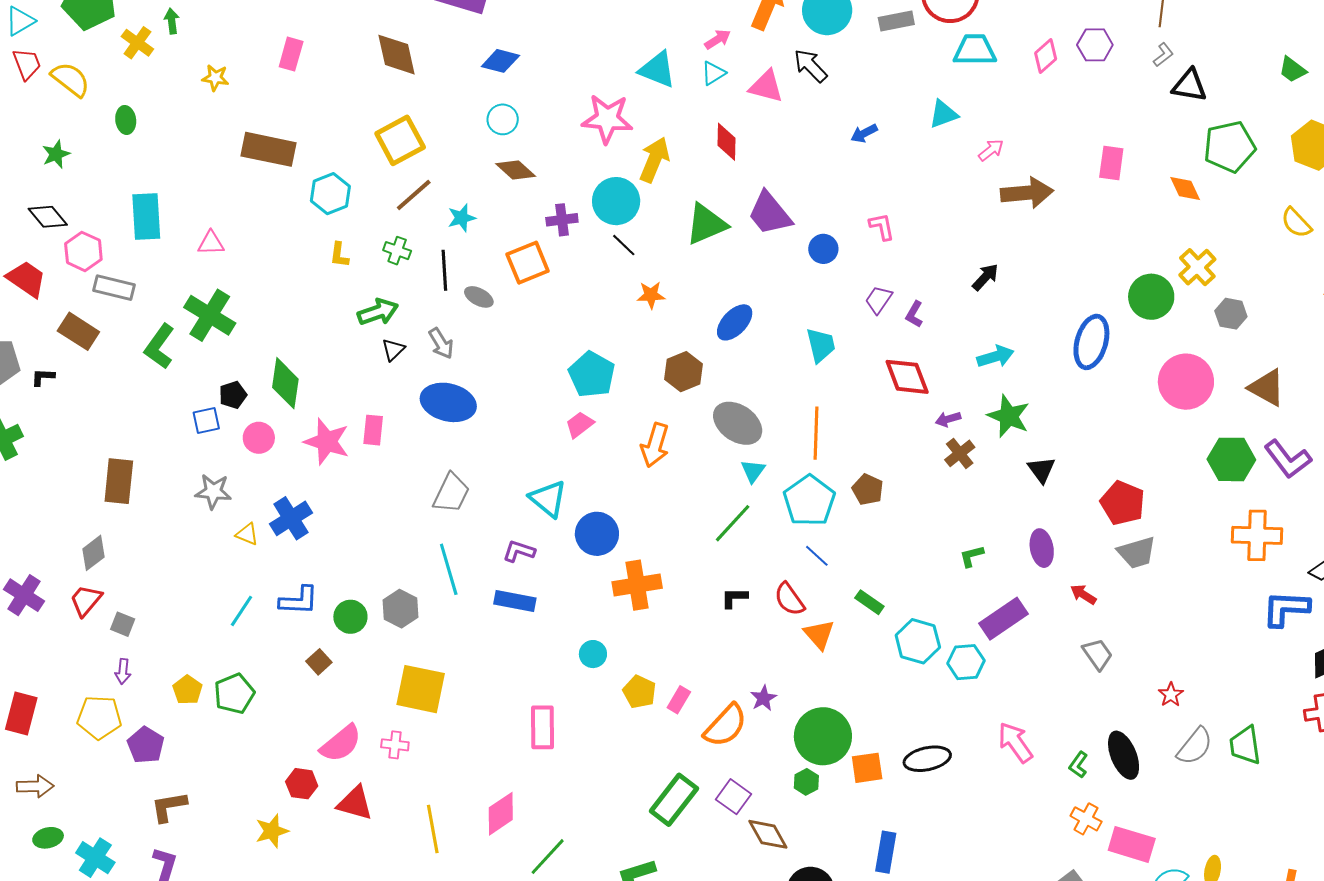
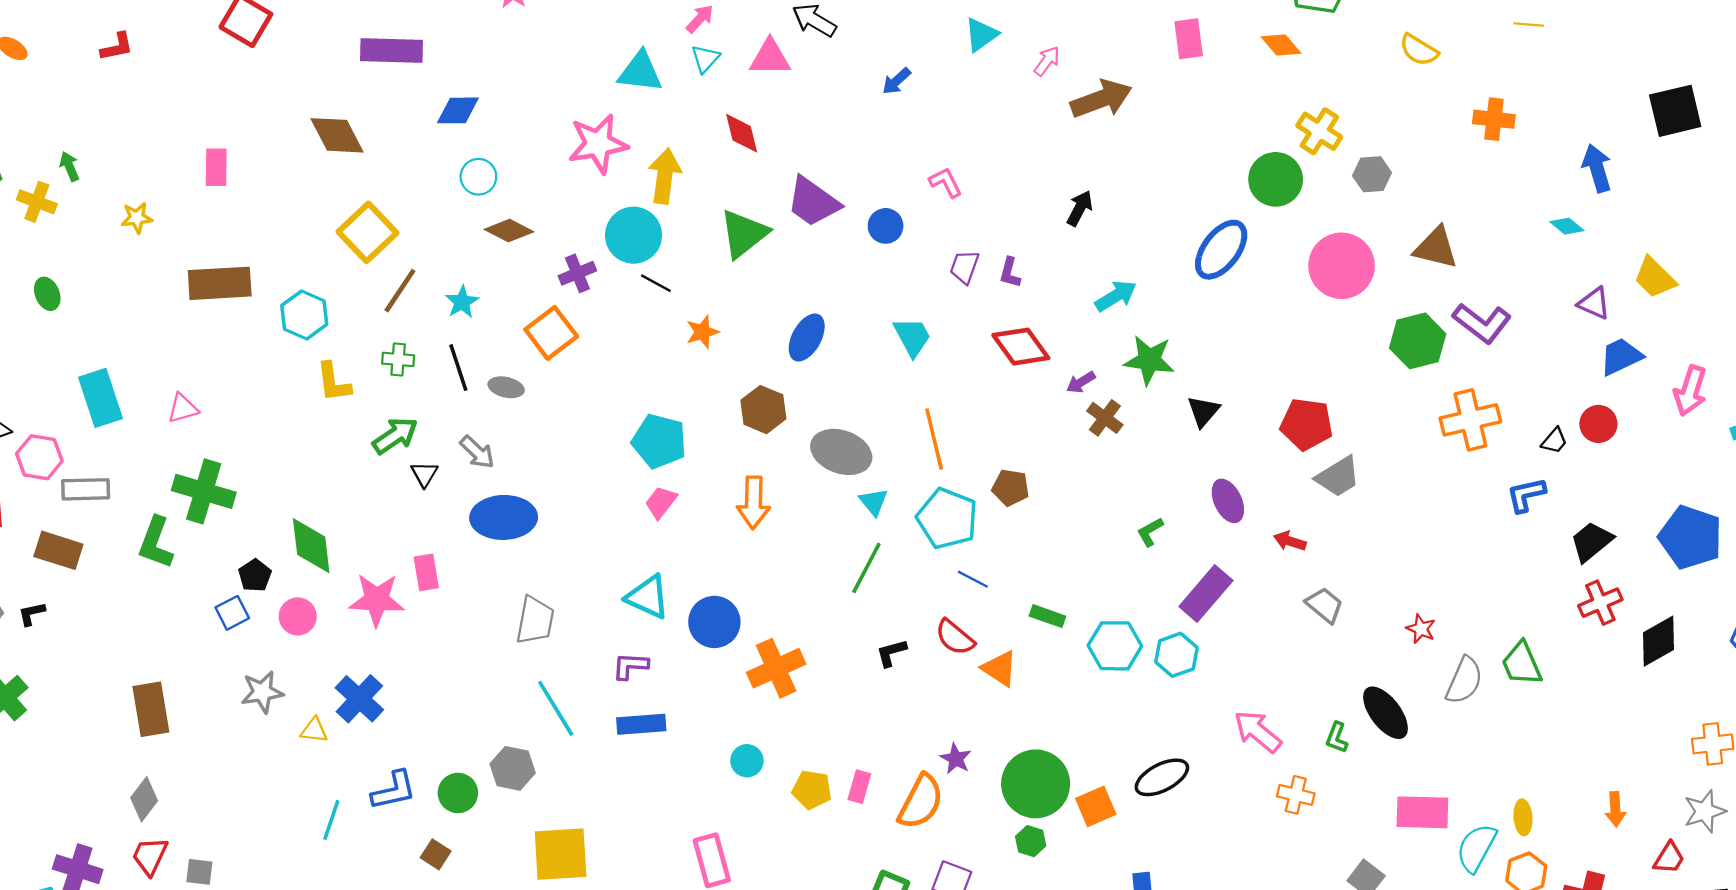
yellow L-shape: (339, 255) -> (333, 382), size x1.4
blue ellipse: (1091, 342) -> (1221, 250), turned 36
black triangle: (1042, 470) -> (1203, 411), turned 32
blue L-shape: (1286, 609) -> (1526, 495), size x0.7
orange cross: (1086, 819) -> (1296, 795), moved

